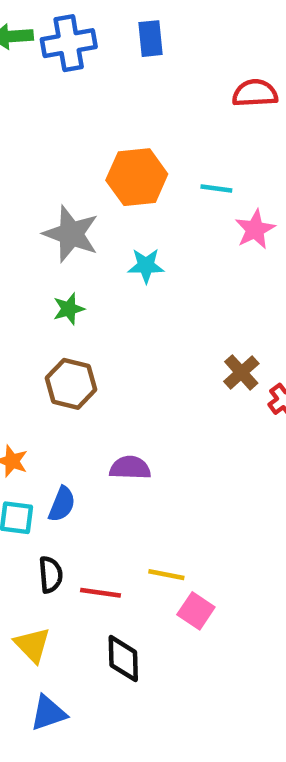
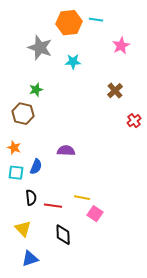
cyan line: (216, 188) -> (96, 20), moved
green star: (69, 309) -> (36, 90), moved
brown cross: (241, 372) -> (115, 91), moved
brown hexagon: (71, 384) -> (23, 114), moved

